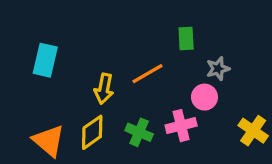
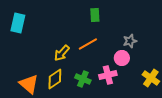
green rectangle: (186, 38) -> (95, 15), moved
cyan rectangle: (45, 60) -> (18, 23), moved
yellow arrow: (104, 89) -> (62, 53), turned 30

